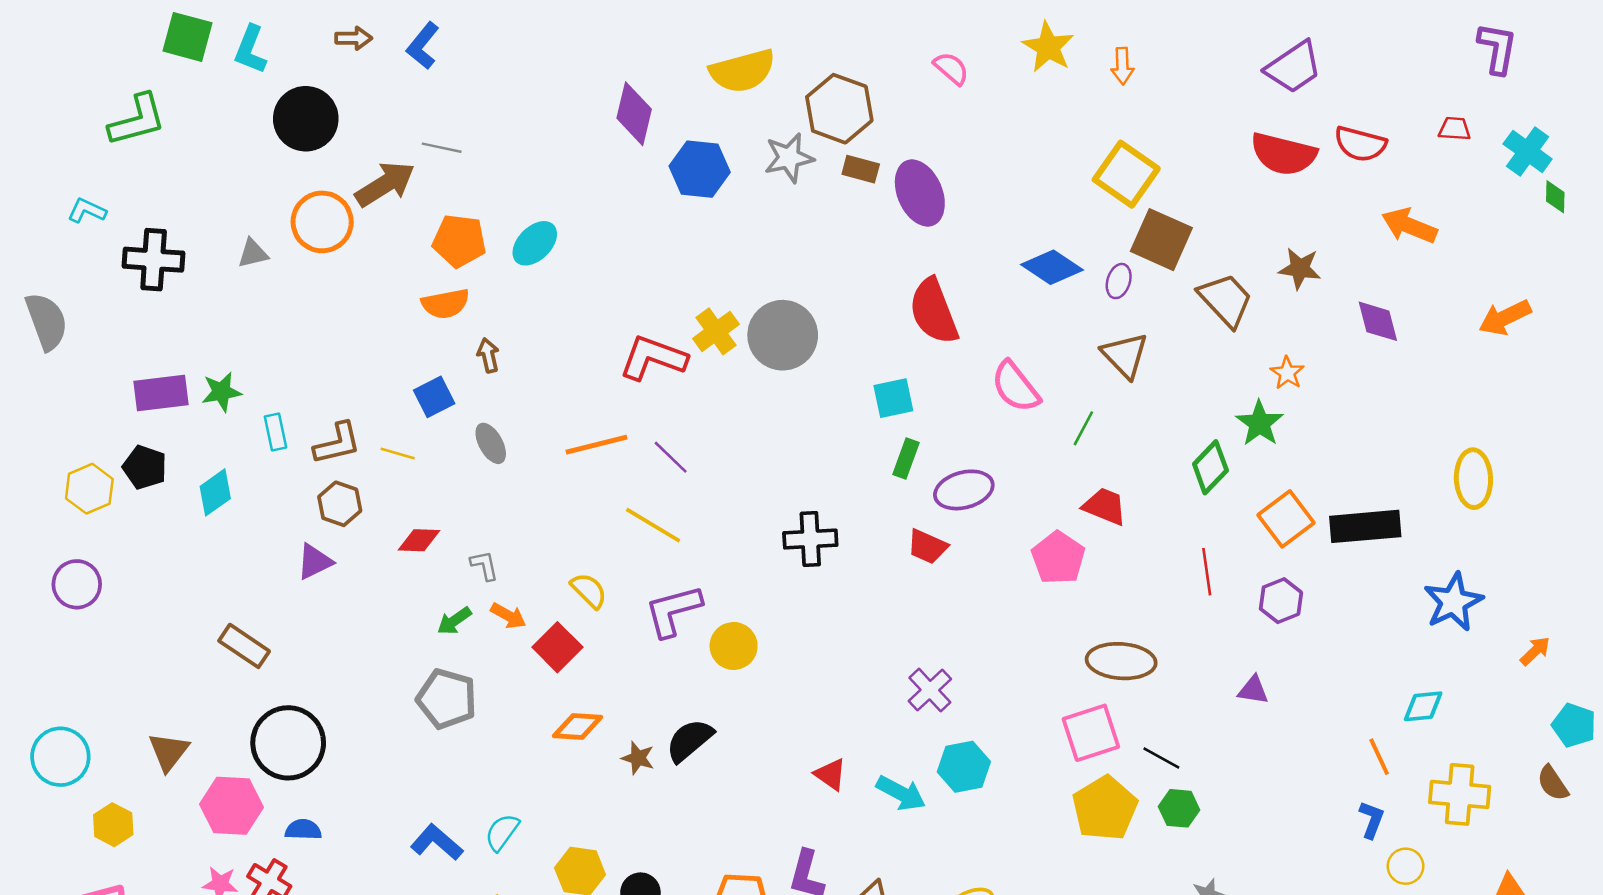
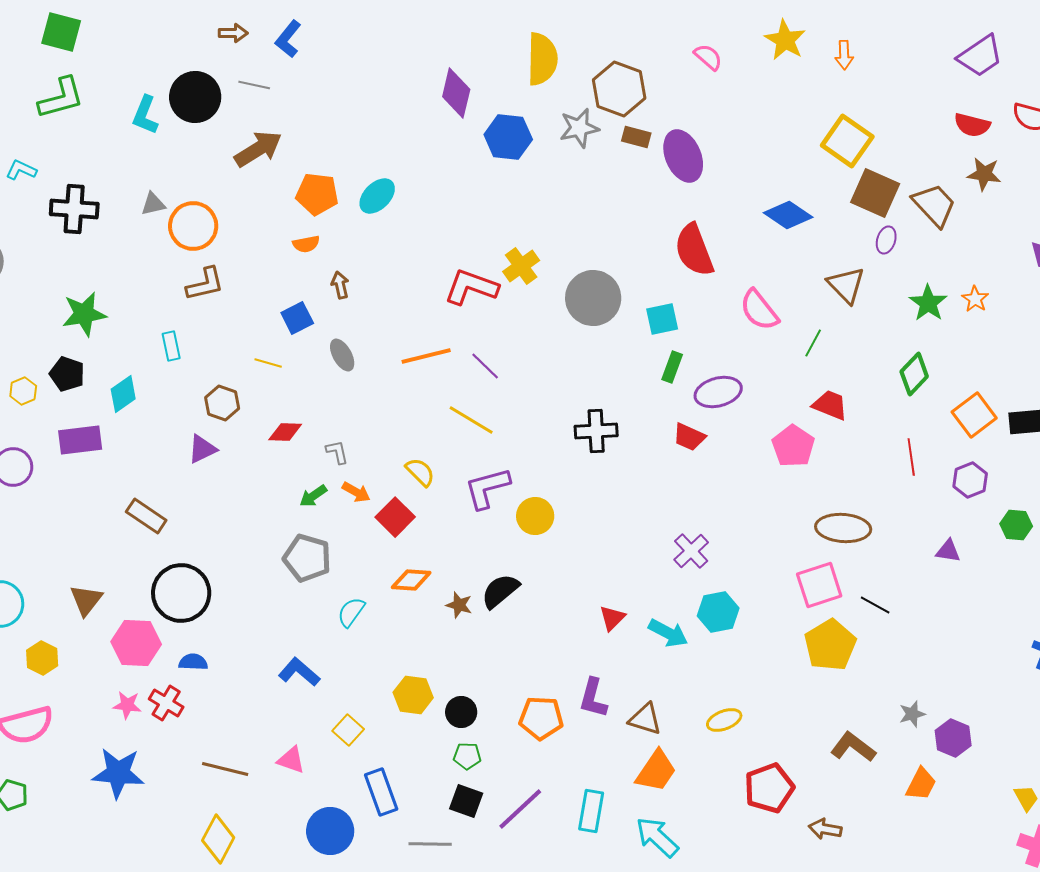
green square: (187, 37) -> (61, 32), moved
cyan L-shape: (250, 50) -> (145, 115), moved
yellow semicircle: (742, 71) -> (542, 59), turned -74
gray line: (442, 148) -> (254, 85), moved
red semicircle: (1283, 154) -> (972, 125), size x0.7
orange circle: (322, 222) -> (193, 226), moved
brown star: (1300, 268) -> (984, 174), moved
purple ellipse: (1119, 281) -> (886, 240), moved
brown trapezoid: (1226, 300) -> (934, 205), moved
orange semicircle: (445, 304) -> (306, 244), size x0.7
gray circle: (783, 335) -> (593, 298), moved
green star: (221, 392) -> (84, 314), moved, size x1.4
purple rectangle: (161, 393) -> (80, 440), moved
green star: (1260, 423) -> (928, 303), moved
brown L-shape: (337, 443) -> (205, 284), moved
yellow hexagon: (89, 489) -> (23, 391), size x0.7
red triangle: (830, 774) -> (612, 618), turned 40
green hexagon: (1179, 808) -> (1016, 525), moved
cyan semicircle: (502, 832) -> (351, 612), moved

